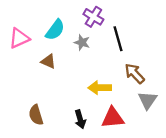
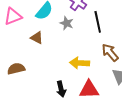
brown semicircle: (36, 115) -> (16, 69), moved, turned 90

